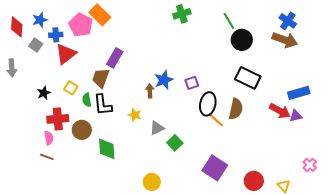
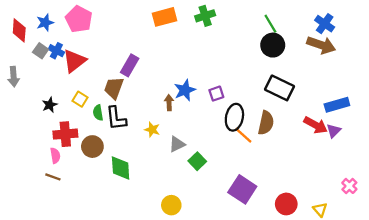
orange rectangle: (100, 15) -> (165, 17), moved, turned -60
green line: (229, 21) -> (270, 24), moved
pink pentagon: (81, 25) -> (79, 19), moved
blue cross: (56, 35) -> (56, 51), moved, turned 32
purple triangle: (296, 116) -> (334, 131), turned -32

